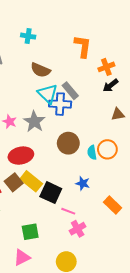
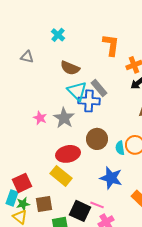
cyan cross: (28, 36) -> (58, 35), turned 32
red ellipse: (21, 156) -> (68, 154), moved
brown square: (14, 182) -> (44, 204), moved, turned 30
blue star: (83, 183) -> (111, 178), size x1.6
black square: (51, 193) -> (80, 211), moved

